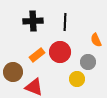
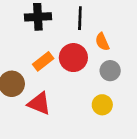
orange semicircle: (96, 40) -> (102, 42), moved
yellow circle: (77, 79) -> (102, 105), moved

